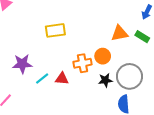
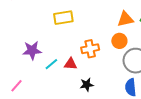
orange circle: (103, 56) -> (119, 41), moved
black star: (105, 80) -> (87, 85), moved

